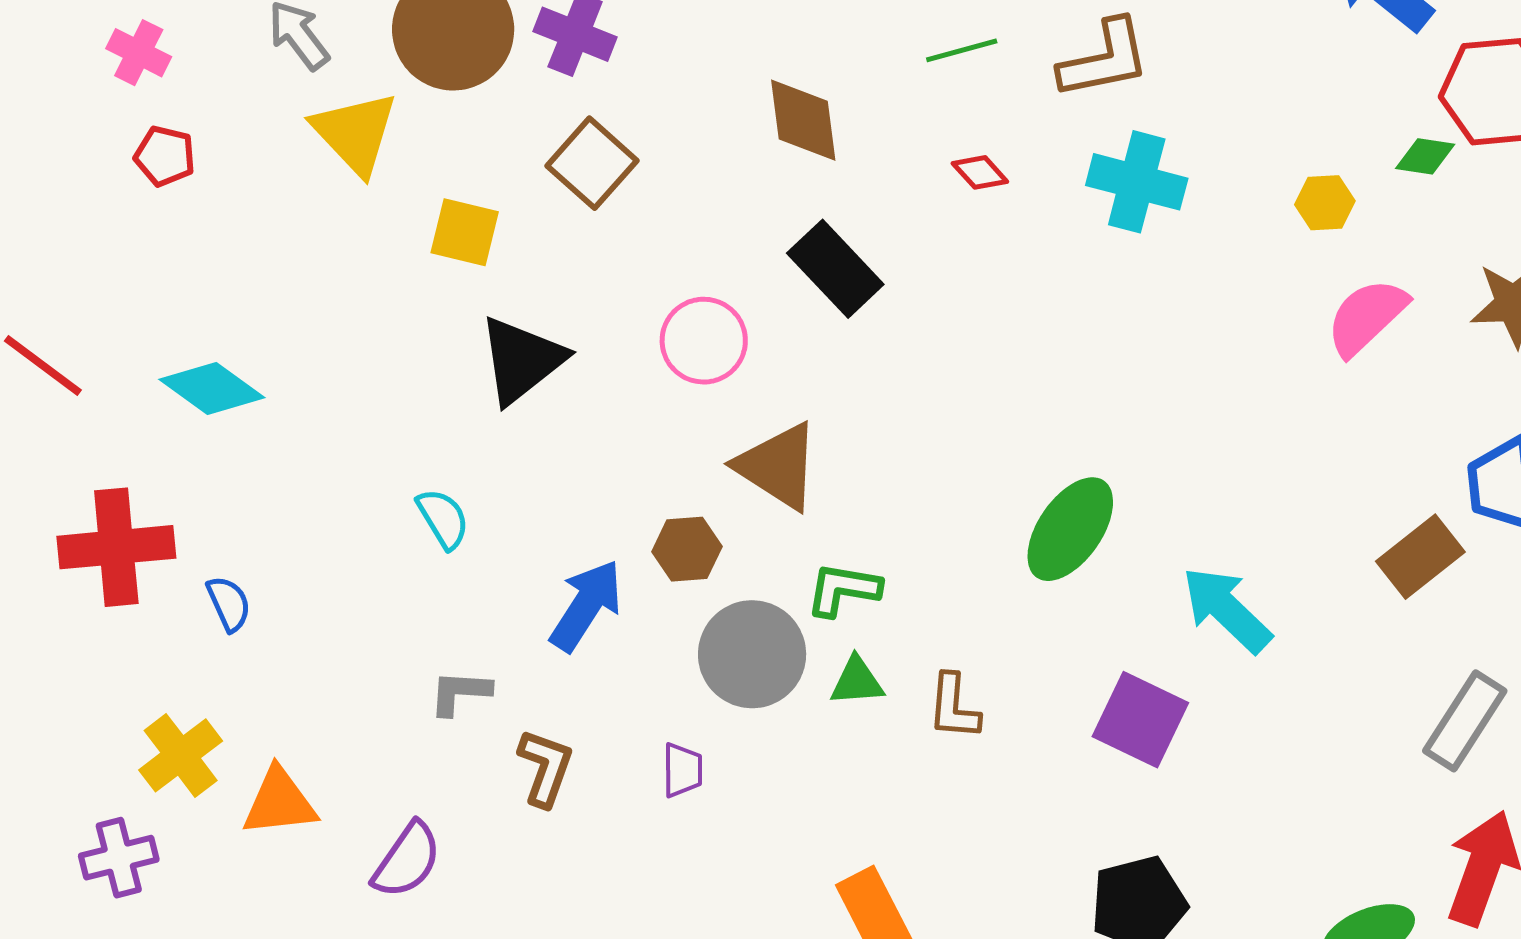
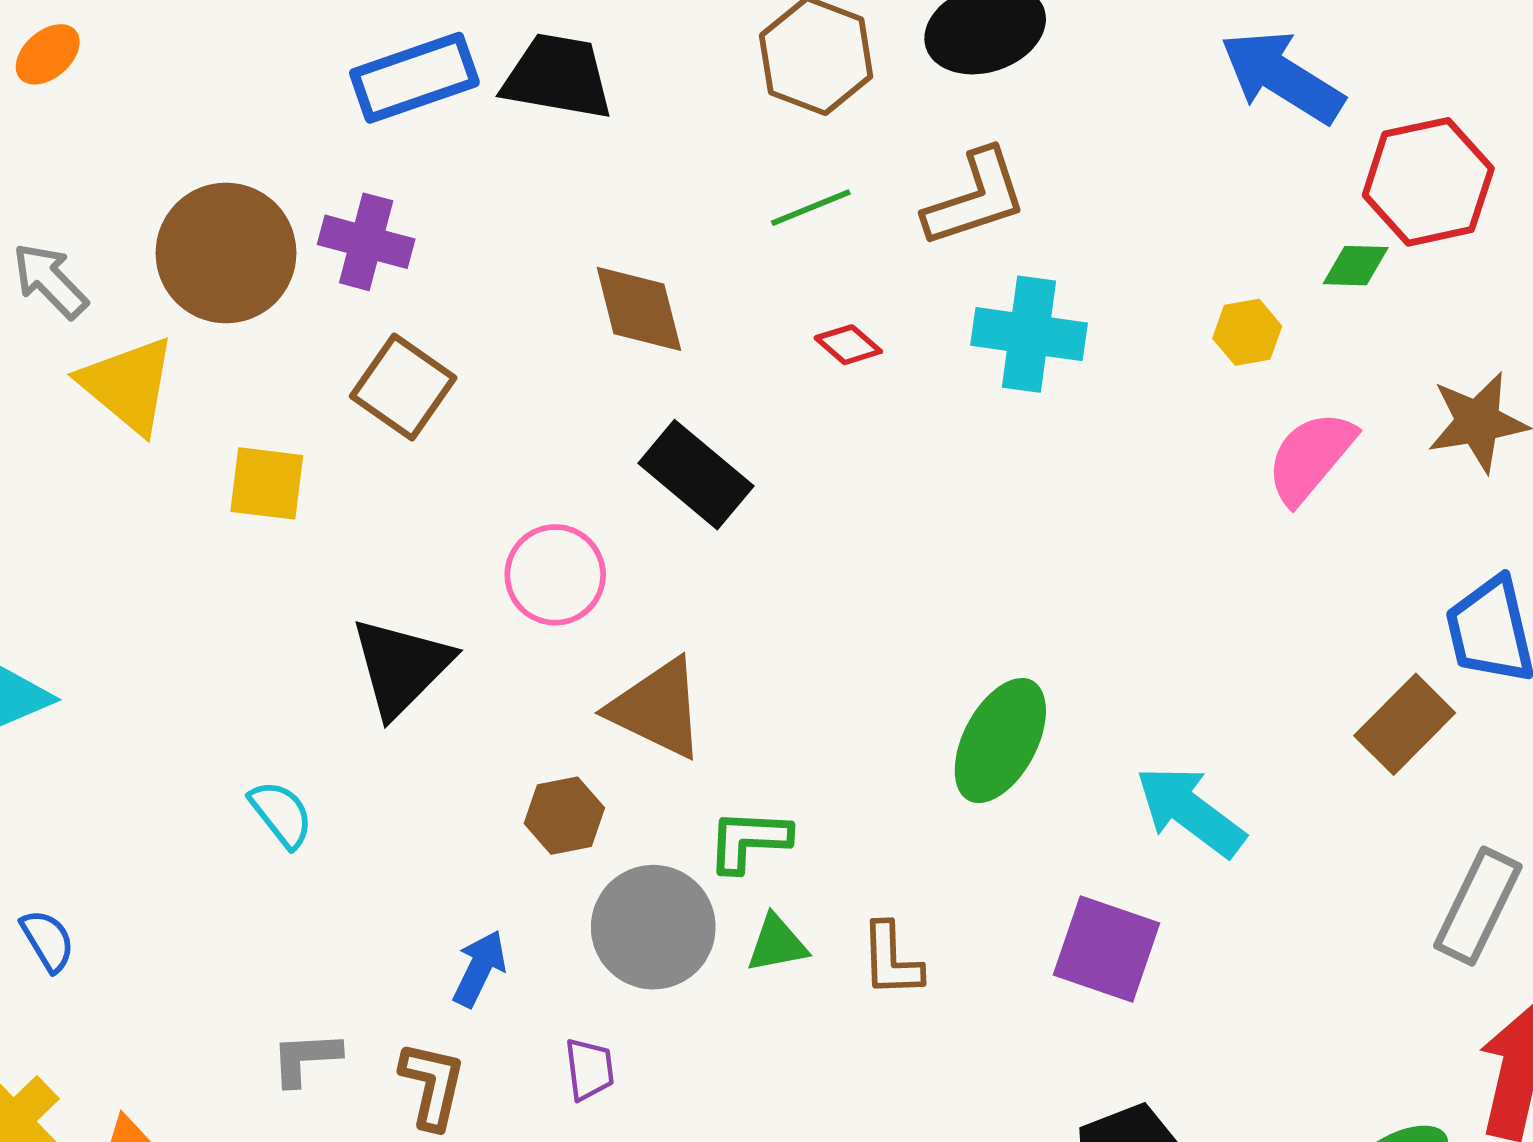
black triangle: (522, 360) -> (401, 667), moved
blue arrow: (586, 605) -> (479, 968), moved, size x0.7
gray L-shape: (460, 693) -> (306, 1058), moved

